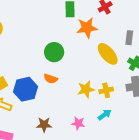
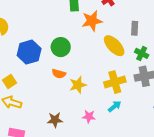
blue hexagon: (25, 89) -> (29, 52), moved
yellow star: (86, 89) -> (78, 85), moved
yellow cross: (106, 90) -> (115, 82), size x1.5

